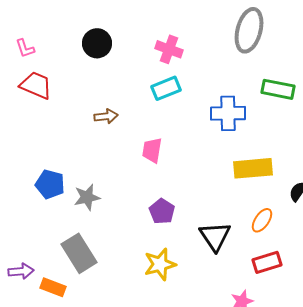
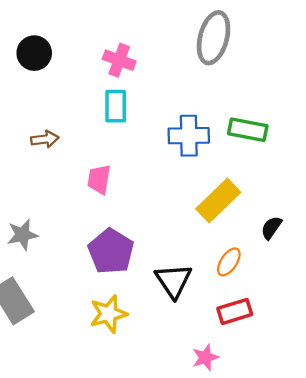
cyan rectangle: (166, 88) -> (116, 106), turned -68
green rectangle: (278, 89) -> (248, 130), moved
yellow rectangle: (253, 168) -> (218, 201), turned -39
purple pentagon: (162, 211) -> (111, 251), size x1.5

